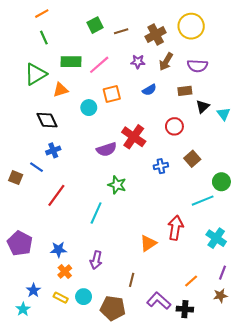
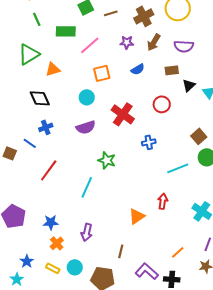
green rectangle: (71, 62) -> (66, 31), moved
cyan circle: (89, 108) -> (87, 97), moved
purple semicircle: (107, 149) -> (86, 127), moved
brown square: (192, 159) -> (199, 136), moved
cyan line: (203, 201) -> (178, 168), moved
red arrow: (175, 228) -> (163, 201), size x0.7

